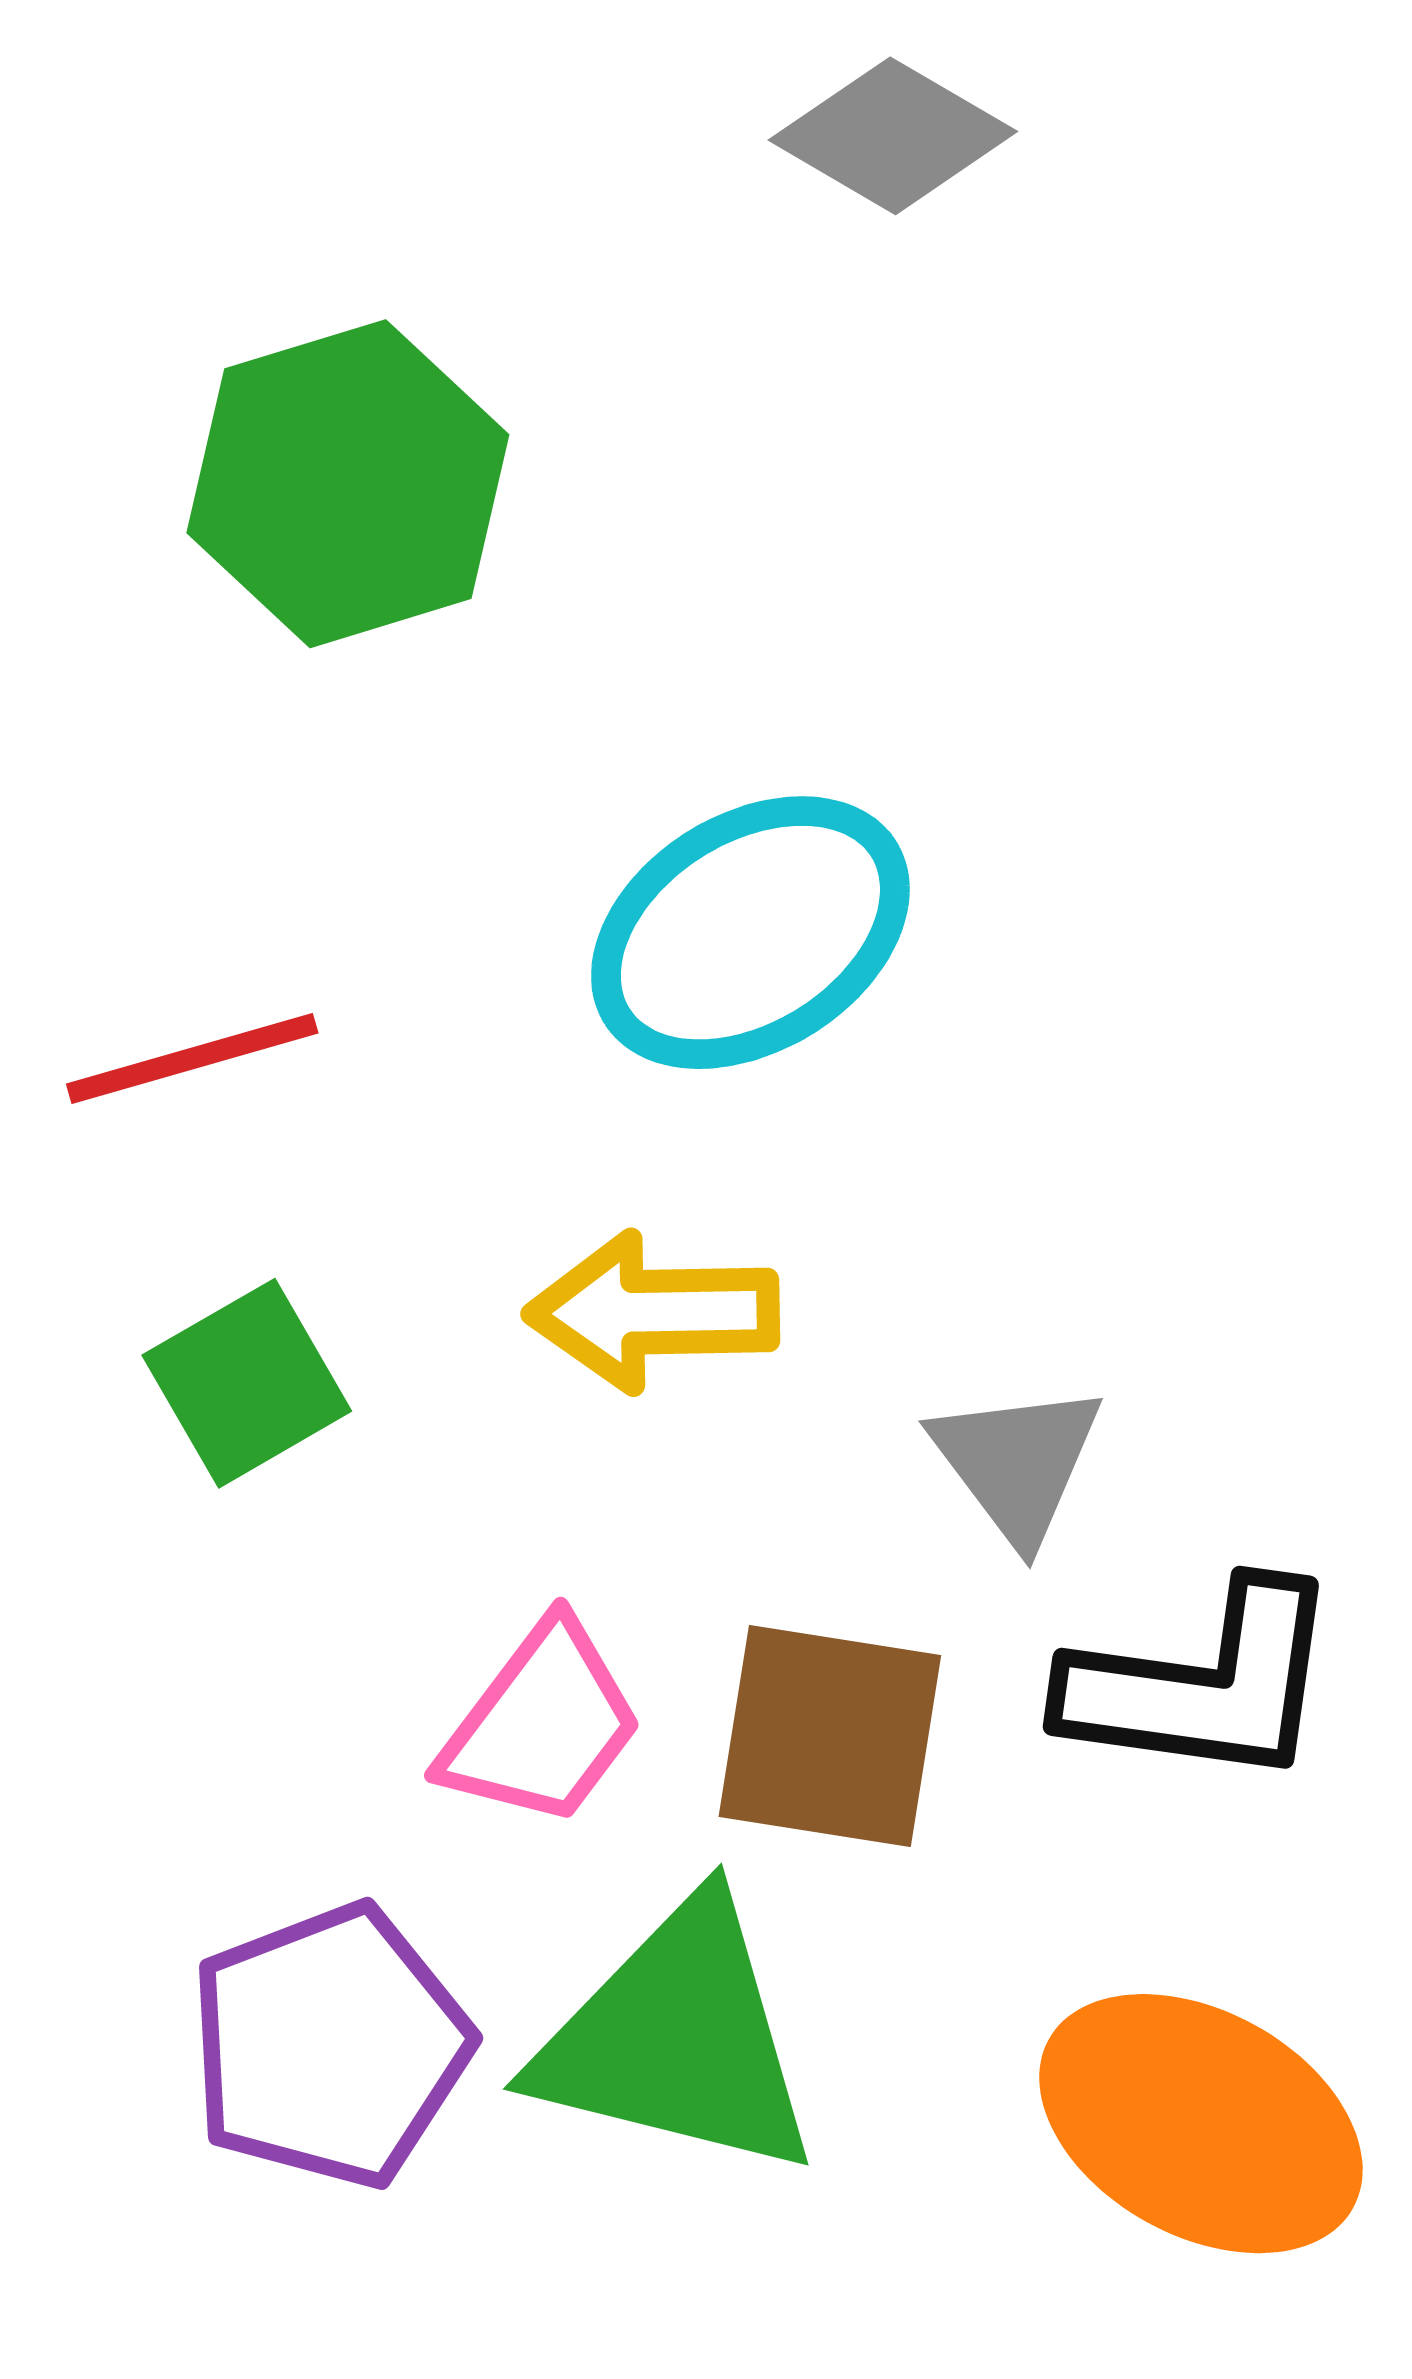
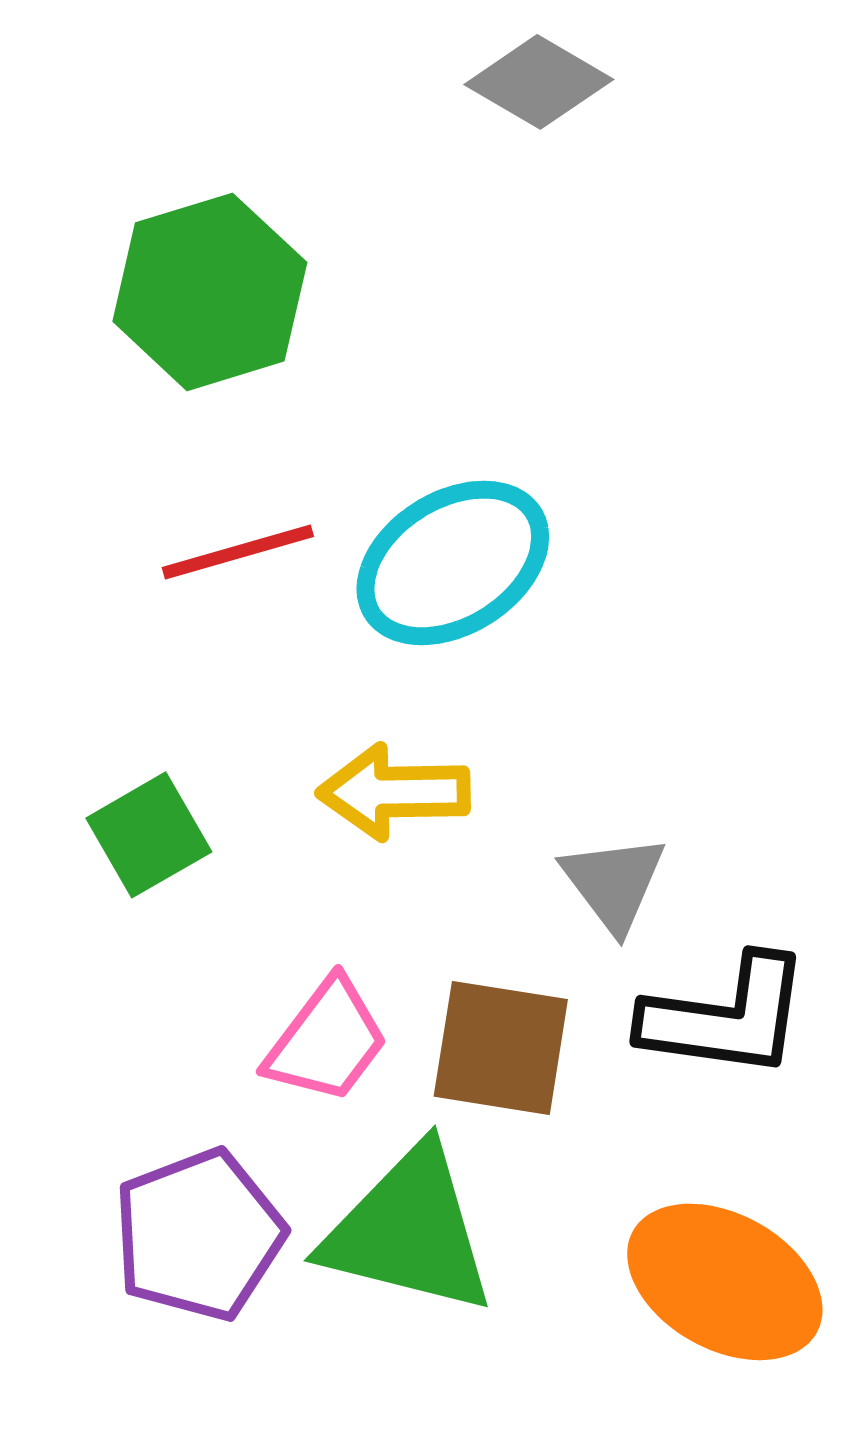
red line: (192, 1059) -> (238, 552), moved

